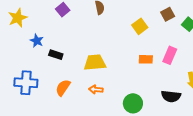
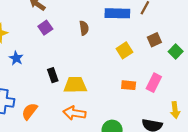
black rectangle: (56, 55) -> (53, 75), moved, turned 48
orange semicircle: (63, 88) -> (30, 111), moved
orange arrow: (96, 90) -> (74, 113), size x1.5

